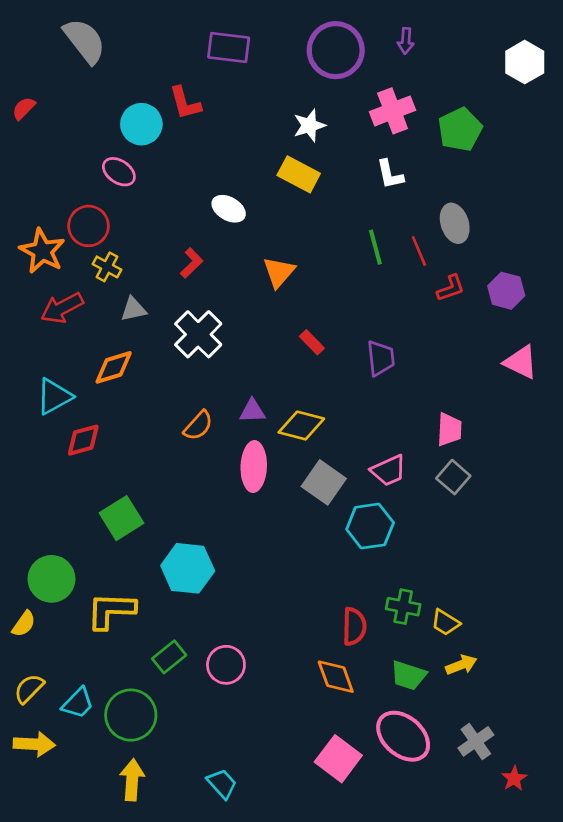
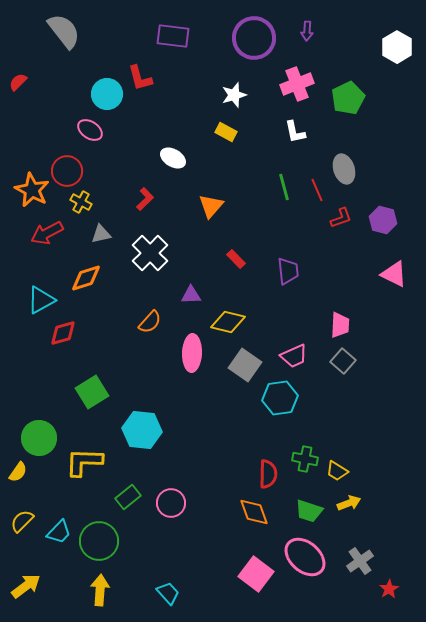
yellow rectangle: (299, 174) -> (226, 132), size x0.7
purple triangle: (252, 411) -> (191, 295), moved
yellow arrow: (34, 744) -> (26, 586), moved, turned -40

